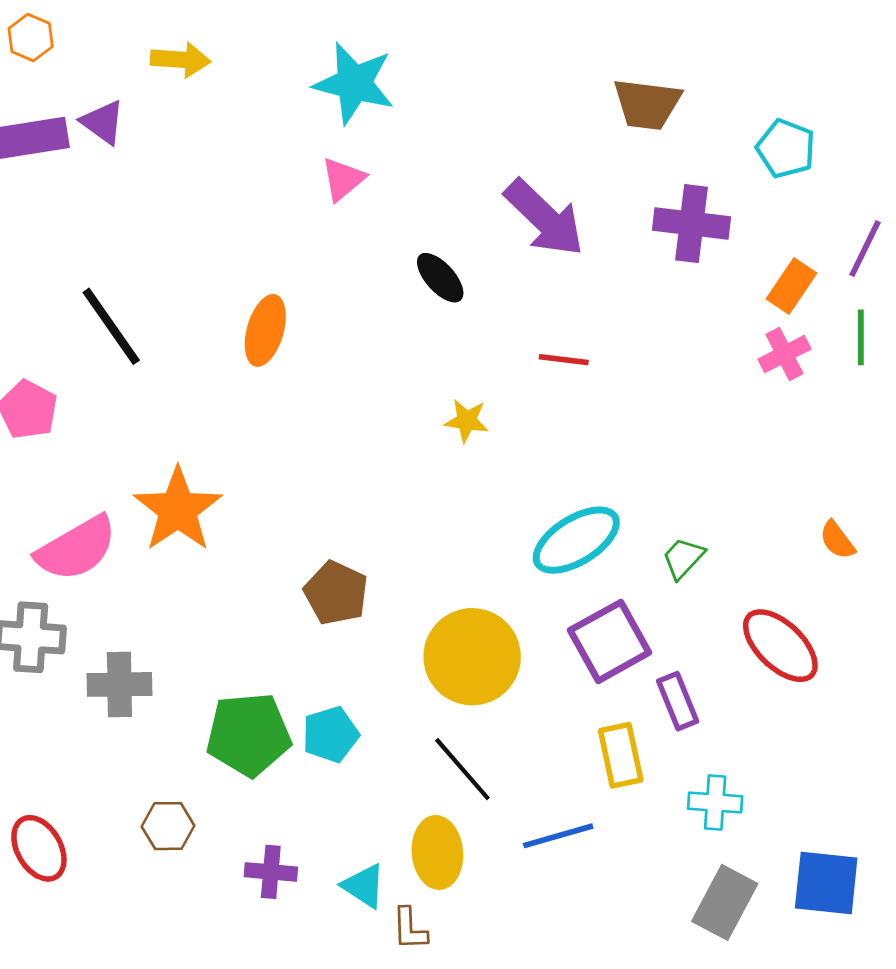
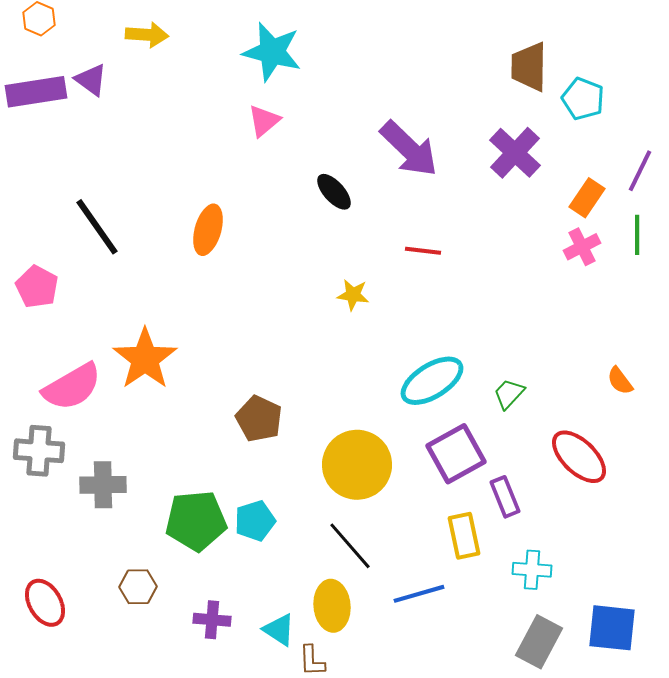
brown trapezoid: (647, 104) -> (529, 67), moved, turned 84
purple cross: (691, 224) -> (515, 153), turned 36

